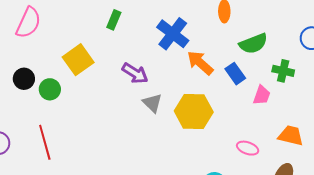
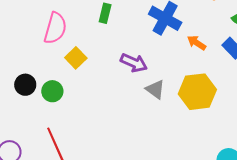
pink semicircle: (28, 23) -> (55, 28), moved
yellow square: (78, 60) -> (76, 58), size x0.7
orange arrow: (200, 63) -> (197, 43), size x0.7

